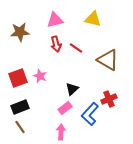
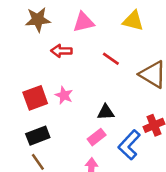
brown star: (20, 32) -> (38, 20), moved
red arrow: (56, 44) -> (61, 51), moved, turned 105
black triangle: (72, 89) -> (106, 112), turned 40

